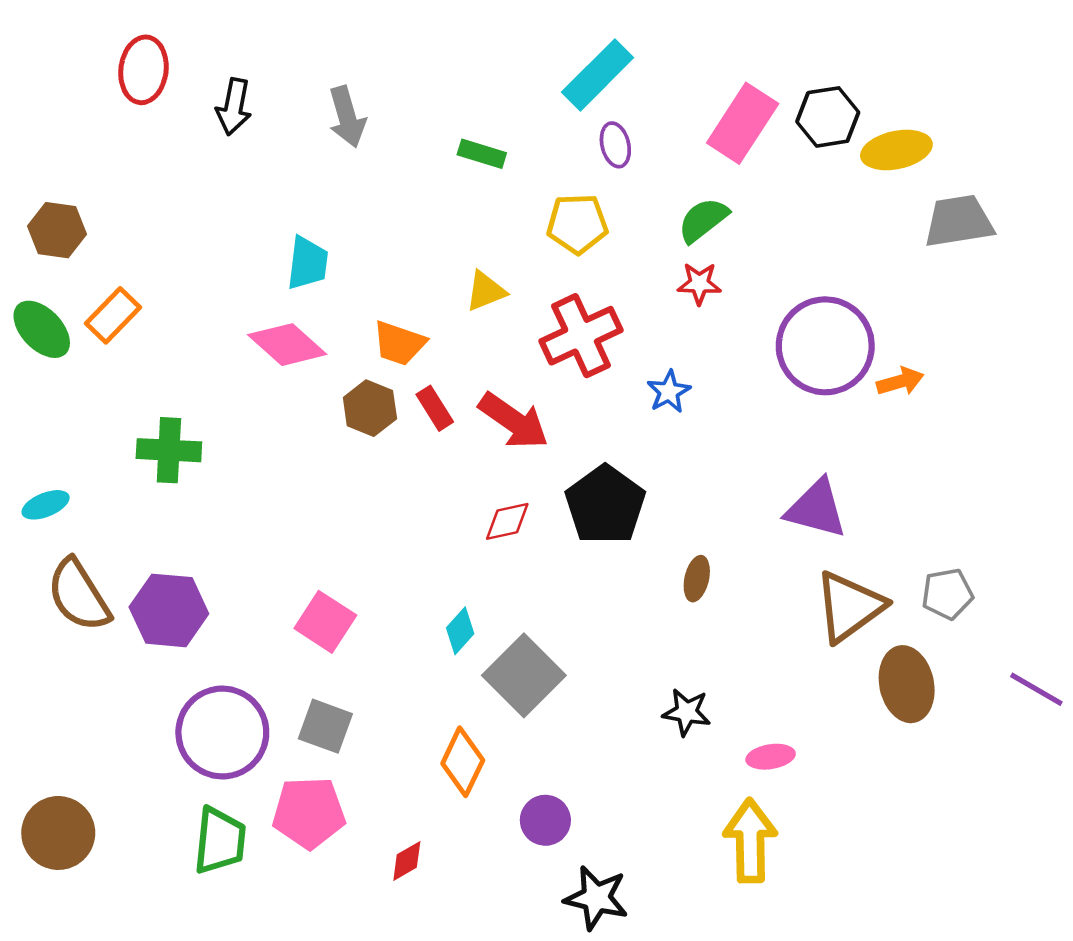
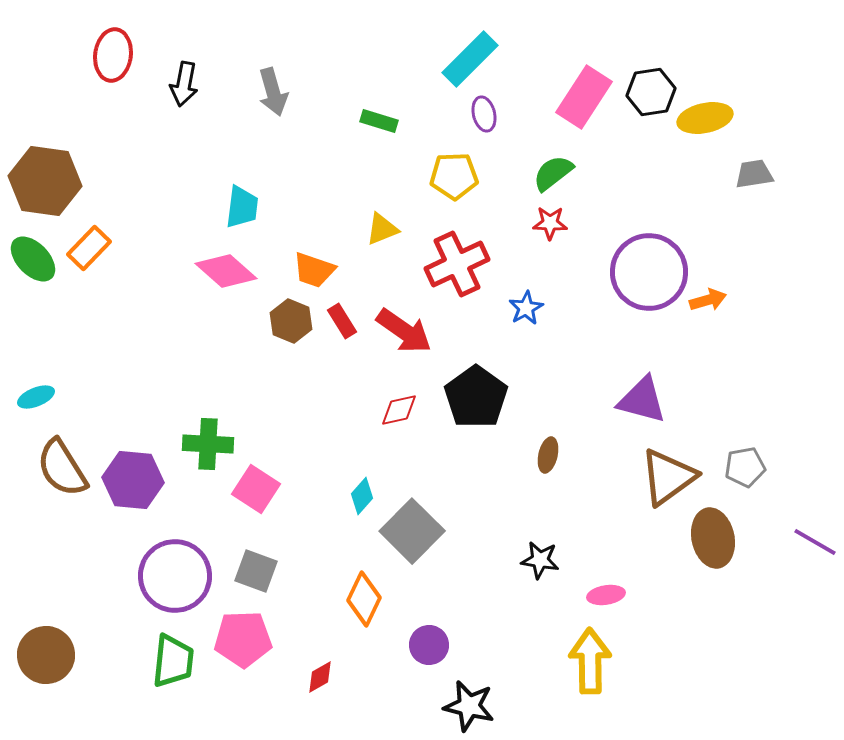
gray trapezoid: (959, 221) -> (754, 174), size x0.7
brown hexagon: (57, 230) -> (45, 181), size x1.6
green cross: (169, 450) -> (208, 444), moved

